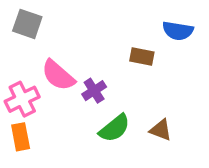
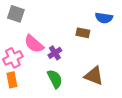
green semicircle: (115, 128) -> (55, 79), moved, turned -78
brown triangle: (161, 130) -> (94, 76), size x1.5

